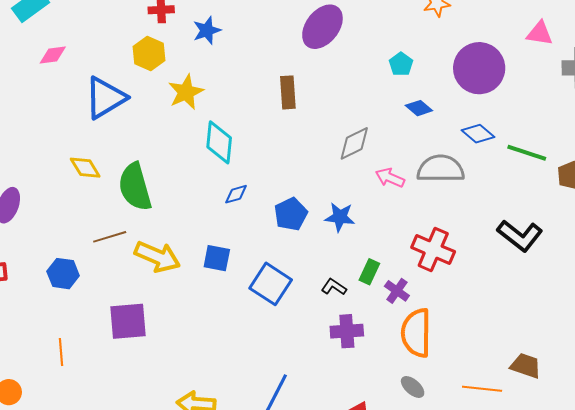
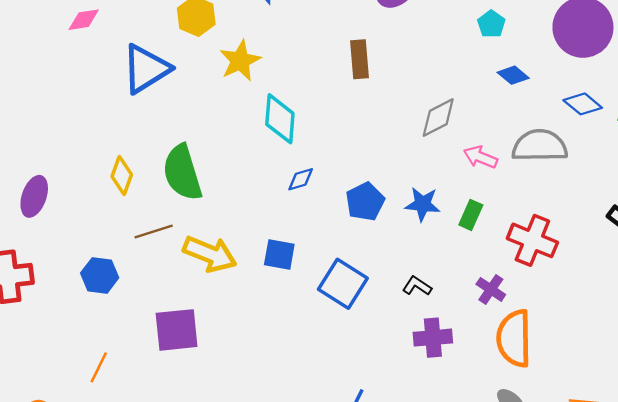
yellow diamond: (85, 168) -> (122, 176), moved, turned 52
green rectangle: (369, 272) -> (471, 215), moved
orange line: (61, 352) -> (99, 367), turned 32

